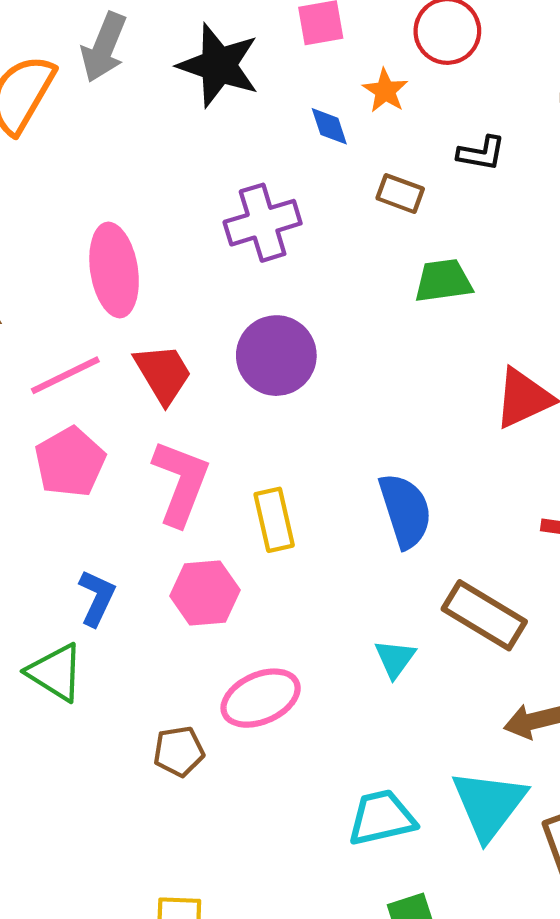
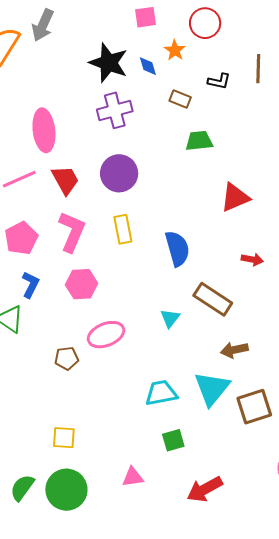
black star: (219, 65) -> (109, 63), moved
pink pentagon: (70, 462) -> (21, 238), moved
yellow rectangle: (274, 520) -> (123, 229), moved

